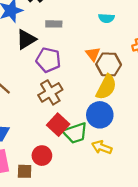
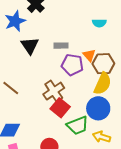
gray rectangle: (54, 24) -> (61, 46), moved
black triangle: (26, 39) -> (30, 46), turned -30
purple pentagon: (48, 60) -> (72, 65), moved
red square: (58, 125) -> (60, 108), moved

